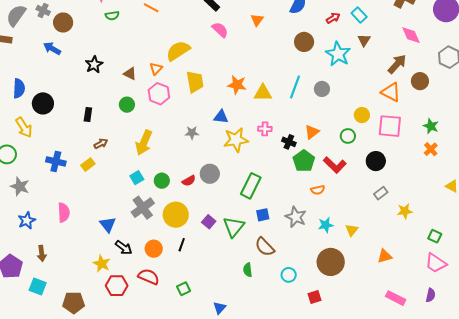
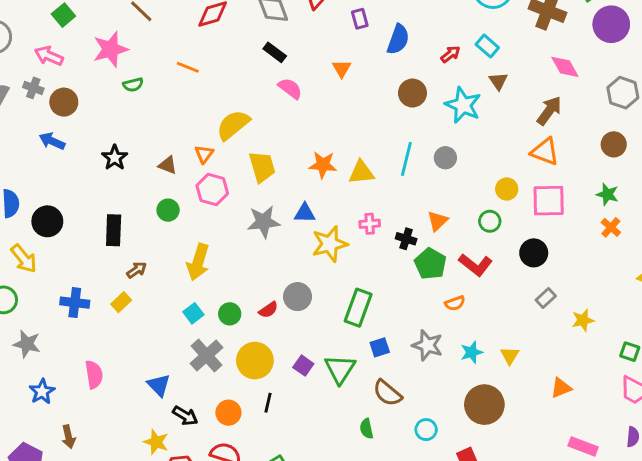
brown circle: (420, 81) -> (614, 144), moved
black rectangle: (88, 115) -> (114, 230), size x1.5
gray star: (192, 133) -> (264, 222), moved, size x1.6

